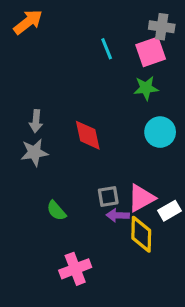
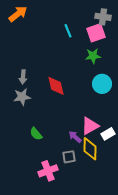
gray square: (108, 196) -> (69, 157), moved
purple arrow: (118, 215) -> (75, 137), turned 40

